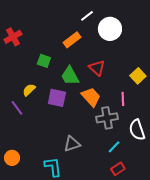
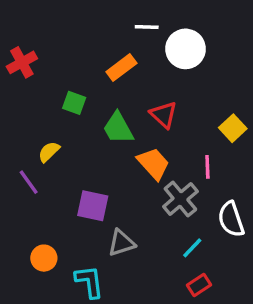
white line: (87, 16) -> (147, 27), turned 40
purple square: (57, 98) -> (93, 206), moved
gray cross: (107, 118) -> (180, 199), turned -30
orange circle: (12, 158) -> (44, 258), moved

